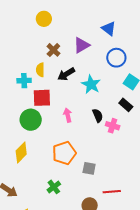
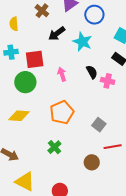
blue circle: (116, 58) -> (94, 15), moved
yellow semicircle: (40, 70) -> (14, 24), moved
cyan cross: (24, 81) -> (11, 52), moved
yellow diamond: (21, 153) -> (19, 116), turned 55
gray square: (89, 168) -> (99, 125), moved, turned 32

